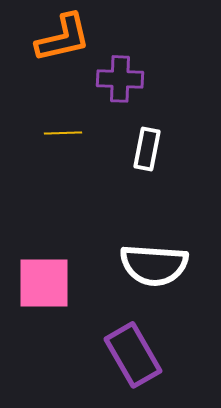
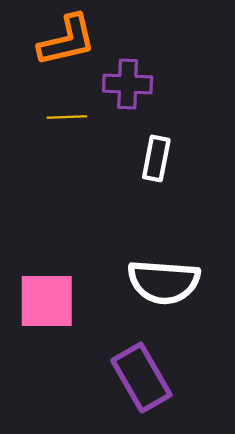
yellow line: (63, 133) -> (67, 117), moved

